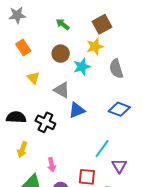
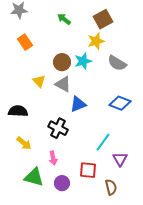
brown circle: (61, 54) -> (62, 62), moved
gray semicircle: (116, 69) -> (117, 63), turned -42
yellow triangle: (33, 78) -> (39, 81), moved
black cross: (45, 122) -> (58, 128), moved
yellow arrow: (22, 150) -> (24, 143), turned -70

